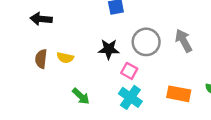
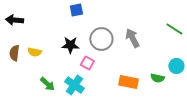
cyan cross: (130, 97) -> (74, 85), moved

